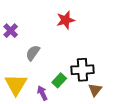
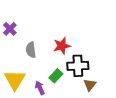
red star: (66, 20) -> (62, 46), moved
gray semicircle: (33, 53) -> (31, 50), turned -42

